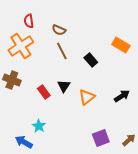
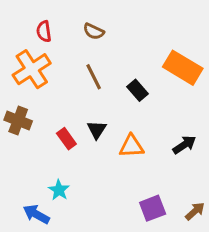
brown semicircle: (59, 30) -> (94, 31), moved
orange rectangle: (121, 45) -> (183, 68), size x1.4
orange triangle: (87, 97) -> (131, 146), turned 36

